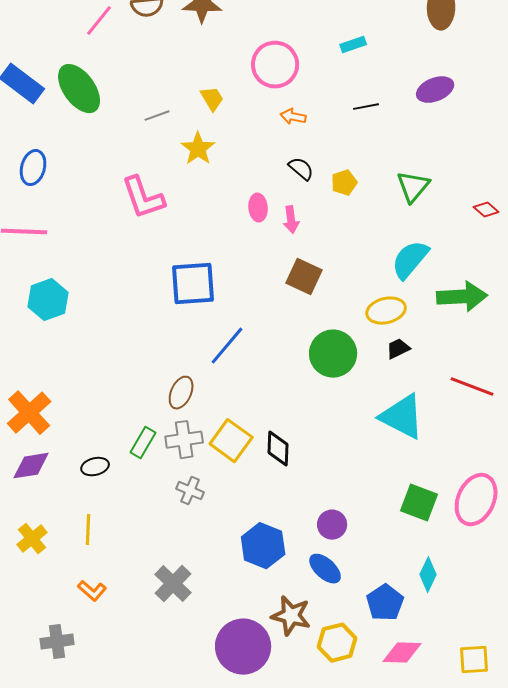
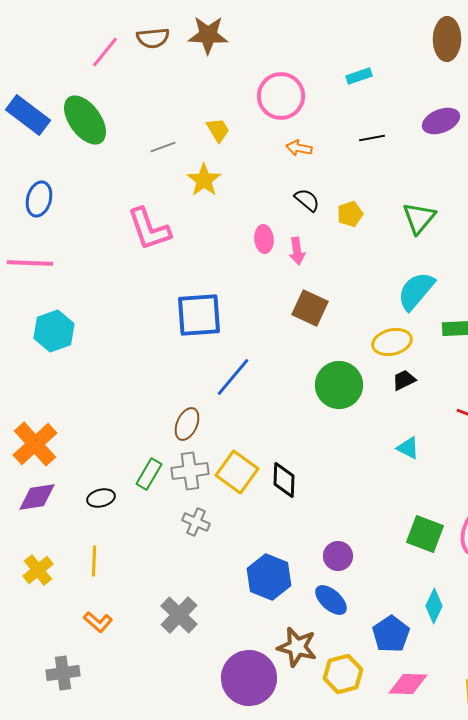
cyan triangle: (402, 417) -> (408, 448), size x0.5

